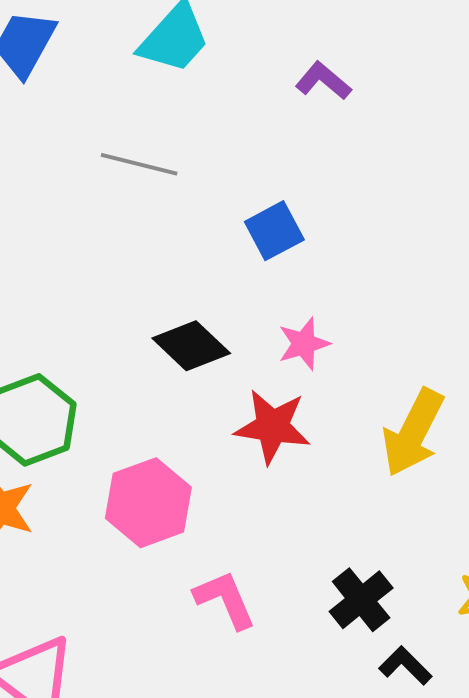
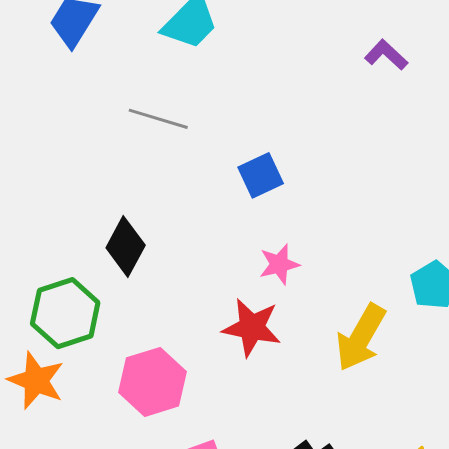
purple L-shape: (323, 81) -> (386, 55), moved
black diamond: (191, 346) -> (126, 247), moved, turned 72

